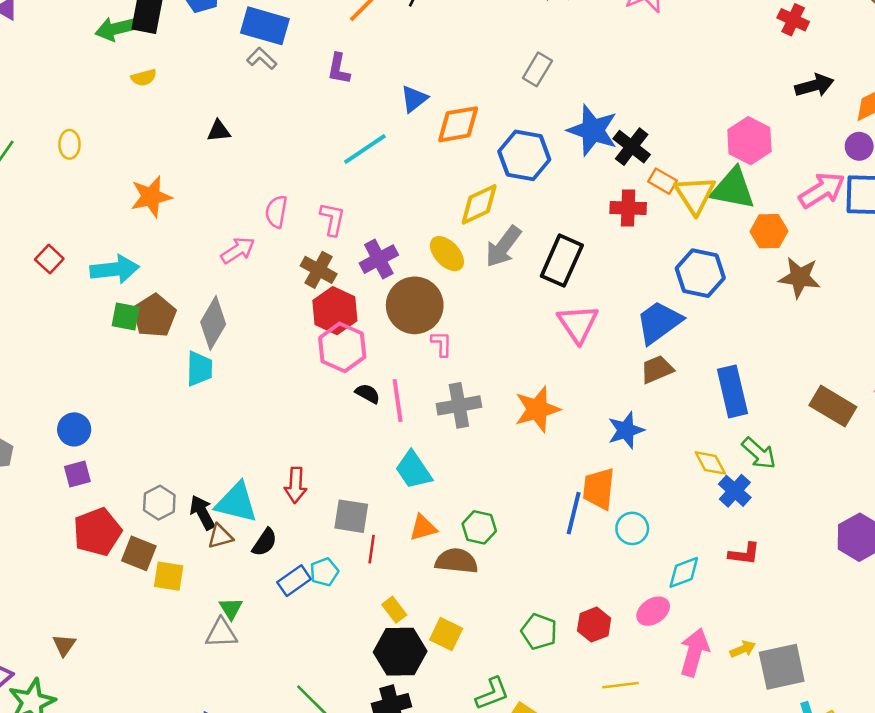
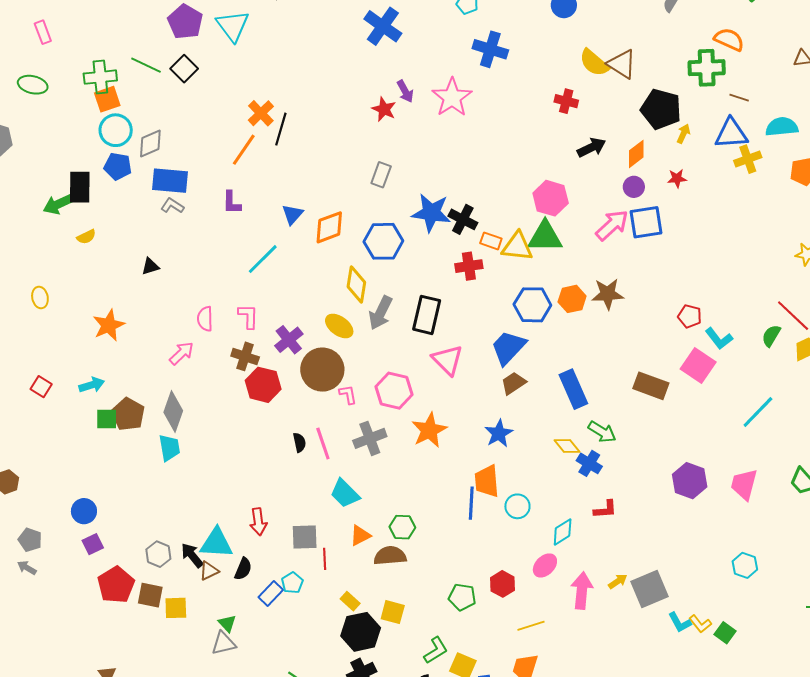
yellow triangle: (695, 195) -> (517, 247), turned -40
yellow diamond: (479, 204) -> (356, 284), turned -45
orange hexagon: (769, 231) -> (572, 299), moved
cyan arrow: (115, 269) -> (92, 385), size x0.7
pink hexagon: (342, 347) -> (394, 391), moved
black semicircle: (368, 394) -> (299, 442), turned 60

